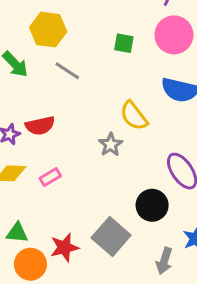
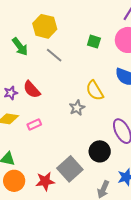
red semicircle: (40, 126) -> (32, 90), turned 54
red star: (64, 247) -> (45, 181), moved

